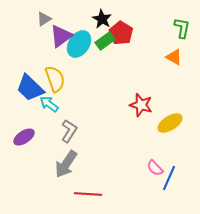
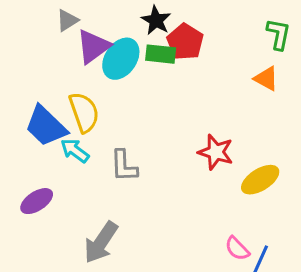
green rectangle: (105, 41) -> (161, 54), turned 42
gray L-shape: (69, 131) -> (124, 166), moved, turned 145

